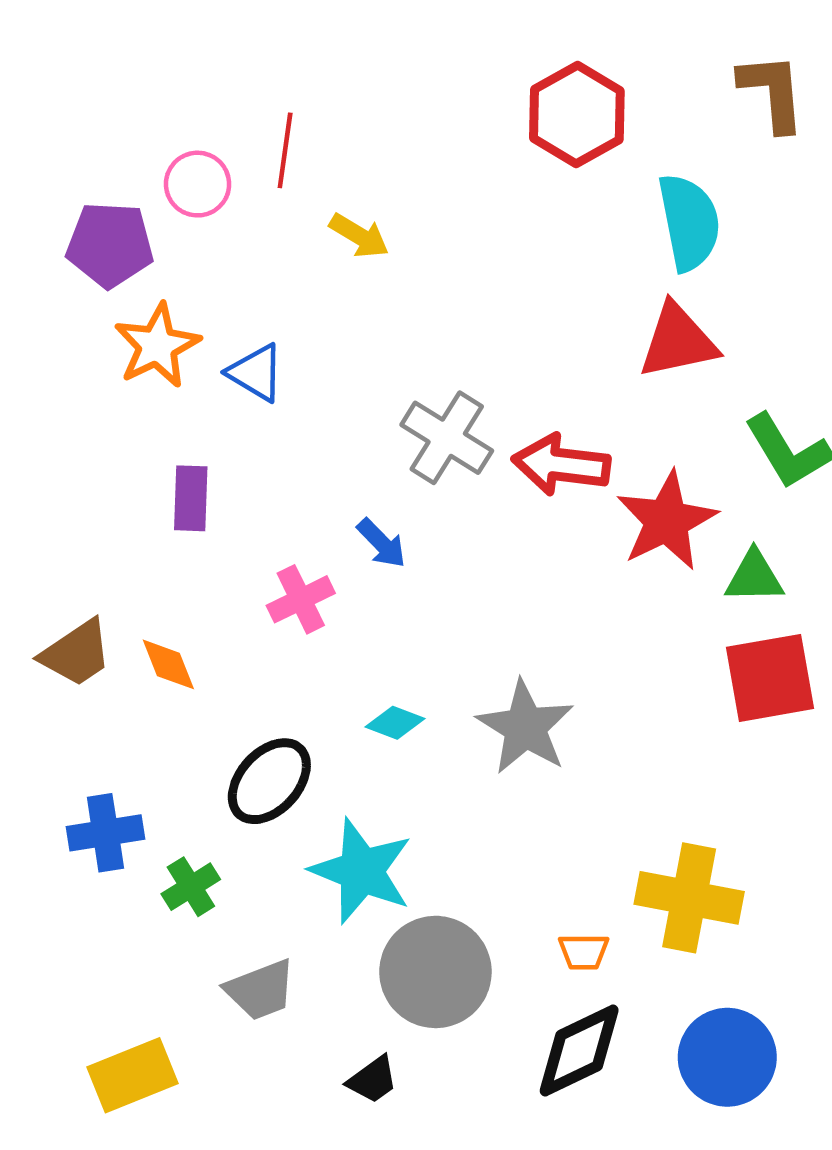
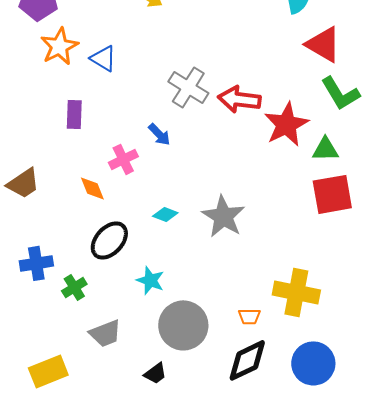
red triangle: (678, 341) -> (323, 44), moved, turned 42
orange diamond: (168, 664) -> (92, 188), moved
cyan star: (361, 871) -> (150, 280), size x0.6

